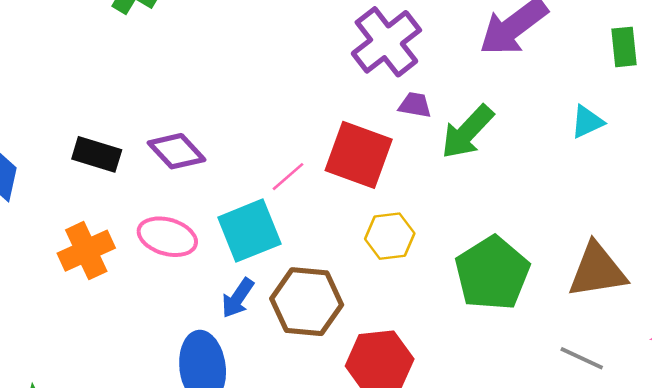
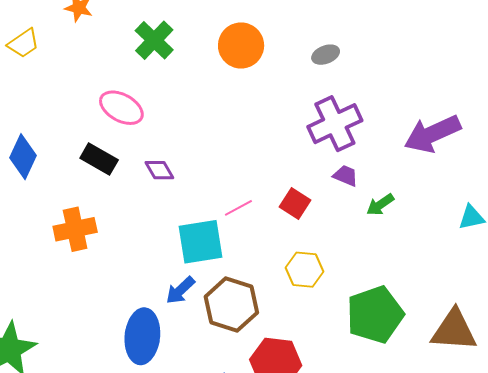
green arrow: (467, 132) -> (380, 205), size x0.6
purple diamond: (177, 151) -> (159, 170), size x0.7
red square: (359, 155) -> (295, 204), size x0.6
pink ellipse: (167, 237) -> (121, 108), moved

